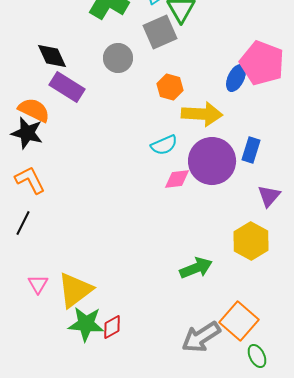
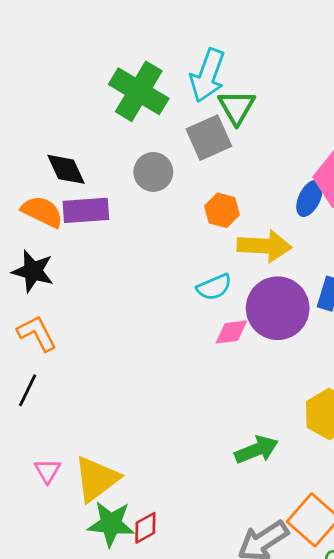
purple rectangle: (67, 87) -> (86, 210), turned -36
orange semicircle: (34, 110) -> (42, 212), moved

